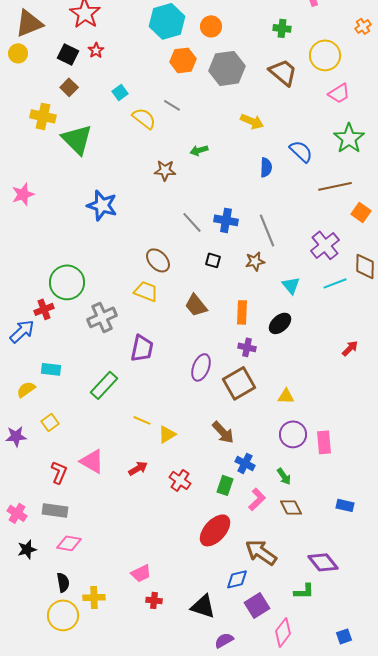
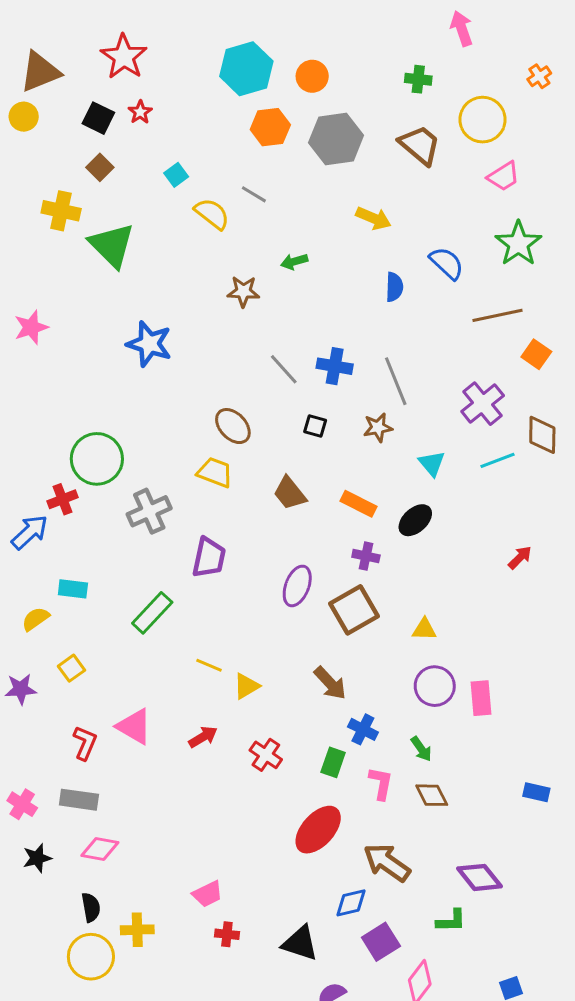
orange rectangle: (242, 312) -> (358, 504), turned -65
pink L-shape: (257, 499) -> (381, 783), turned -35
blue rectangle: (345, 505) -> (536, 792), moved

